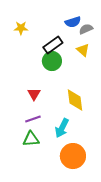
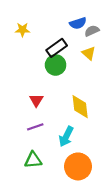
green triangle: (31, 139) -> (33, 160), moved

